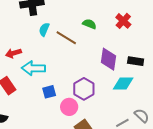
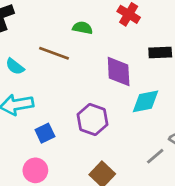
cyan semicircle: (44, 29) -> (15, 66), moved, turned -64
black rectangle: (136, 61) -> (160, 53), moved
pink circle: (69, 107) -> (35, 170), moved

